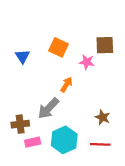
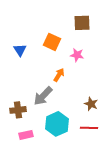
brown square: (105, 45) -> (82, 23), moved
pink rectangle: (33, 142) -> (26, 135), moved

